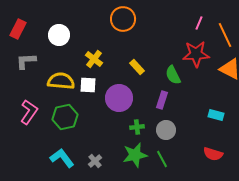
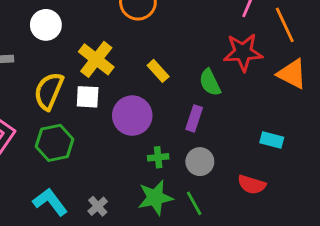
yellow cross: (94, 59) -> (96, 59), size x1.4
yellow semicircle: (61, 81) -> (49, 91), turned -72
red semicircle: (213, 154) -> (252, 185), moved

